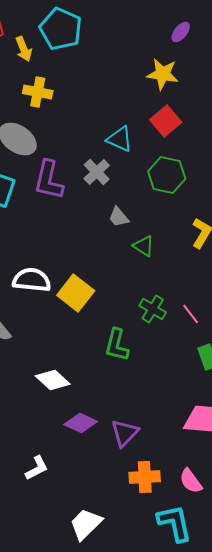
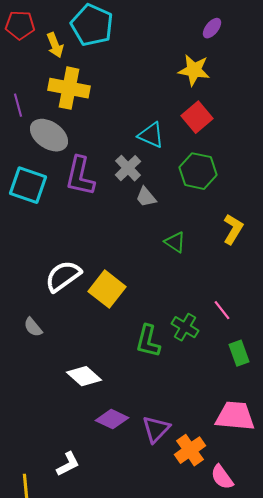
yellow cross: (38, 92) -> (69, 88), size x1.4
gray trapezoid: (119, 217) -> (146, 197), moved
white semicircle: (32, 280) -> (63, 276), turned -42
green cross: (153, 309) -> (185, 327), moved
orange cross: (145, 477) -> (190, 450), moved, turned -32

